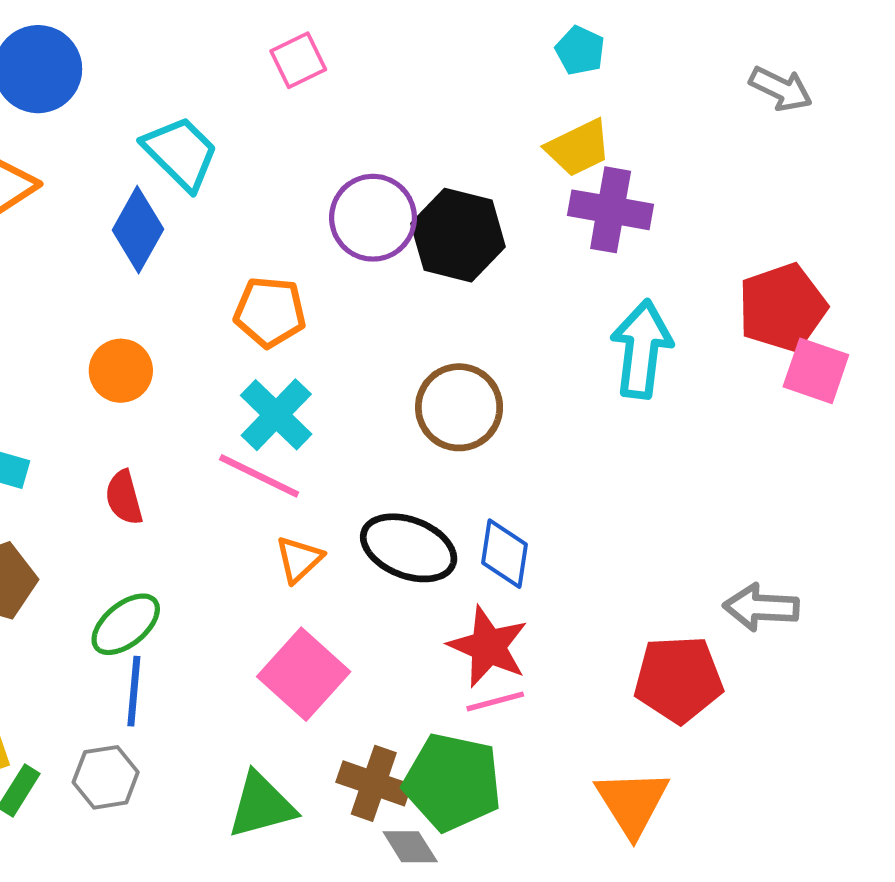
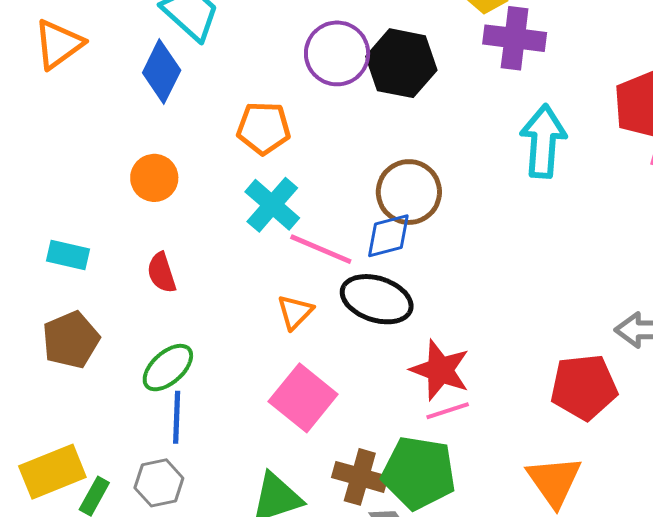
pink line: (259, 476) -> (321, 249), moved
blue diamond: (505, 554) -> (388, 236), moved, turned 70

